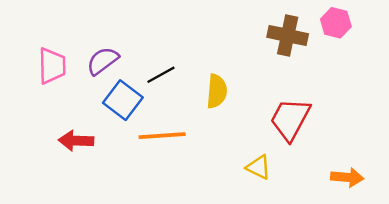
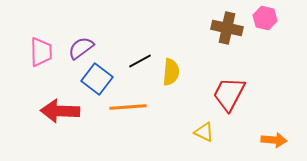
black line: (161, 75) -> (140, 61), moved
red arrow: (76, 141) -> (60, 111), size x1.4

